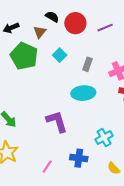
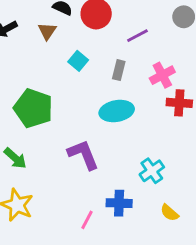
purple line: (105, 28) -> (137, 36), moved
green pentagon: (24, 56) -> (33, 108), moved
pink line: (47, 167) -> (87, 220), moved

